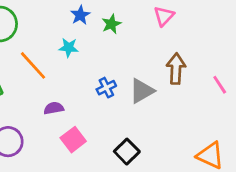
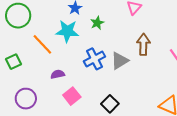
green star: (111, 24) -> (97, 23), moved
cyan star: (69, 48) -> (67, 31), size x1.6
blue cross: (106, 88) -> (95, 59), size x1.5

